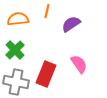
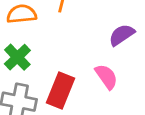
purple semicircle: (71, 24) -> (122, 35), moved

